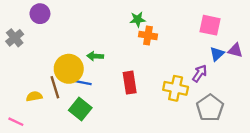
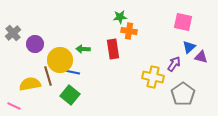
purple circle: (40, 14) -> (35, 44), moved
purple triangle: (235, 50) -> (201, 57), moved
red rectangle: (130, 83) -> (113, 49), moved
yellow semicircle: (34, 96) -> (30, 84), size x1.5

